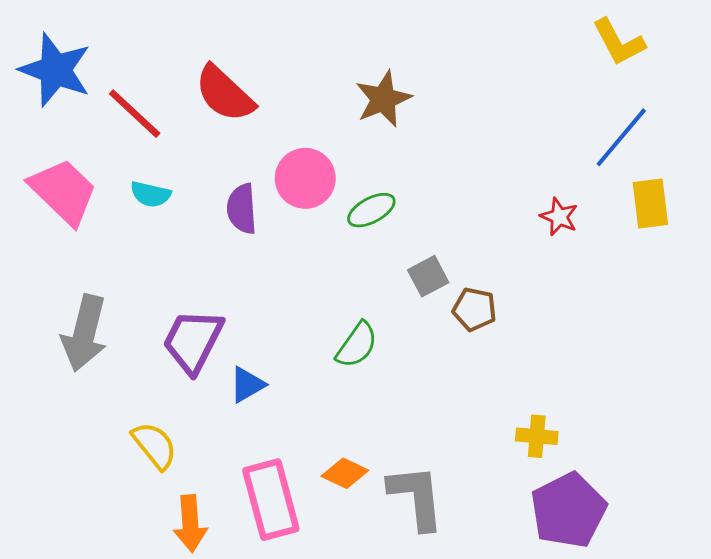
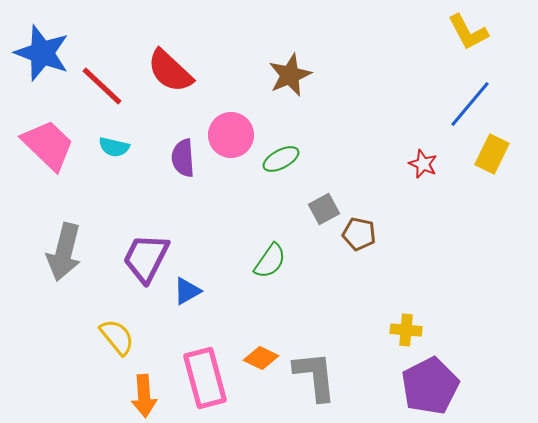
yellow rectangle: (650, 203) -> (492, 154), turned 33

